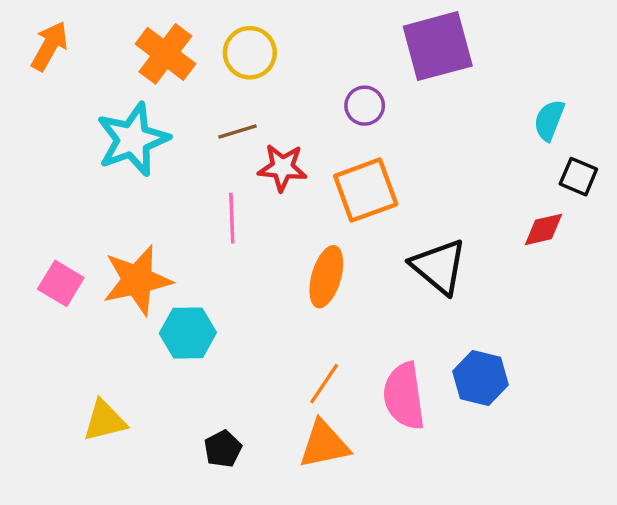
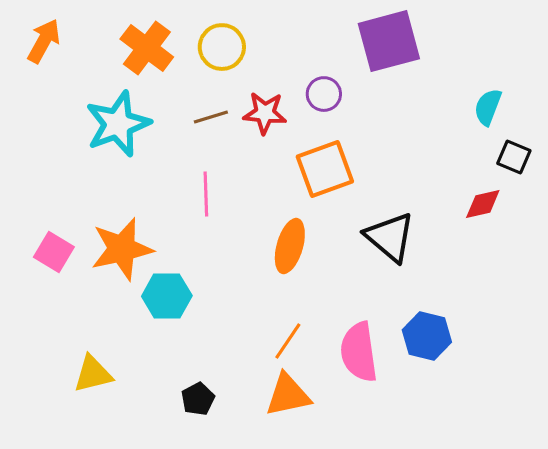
red star: (282, 168) -> (265, 113), moved

